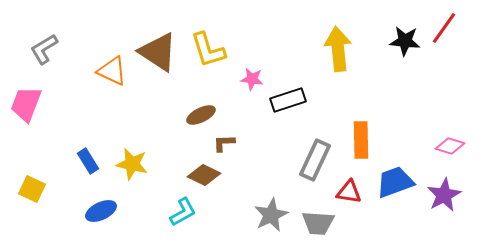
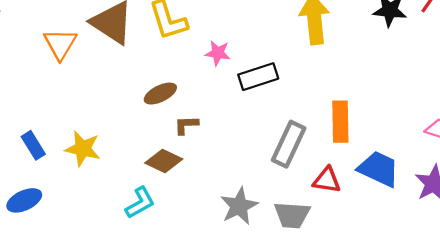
orange triangle: (112, 71) -> (60, 44), turned 36
blue trapezoid: (395, 182) -> (379, 169), turned 45
blue ellipse: (101, 211) -> (24, 200), moved

